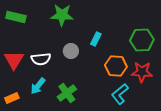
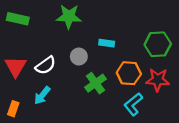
cyan rectangle: (96, 39) -> (107, 43), turned 72
white semicircle: (41, 59) -> (46, 65), turned -30
green cross: (67, 93) -> (96, 83), moved
orange rectangle: (12, 98) -> (13, 109), turned -48

